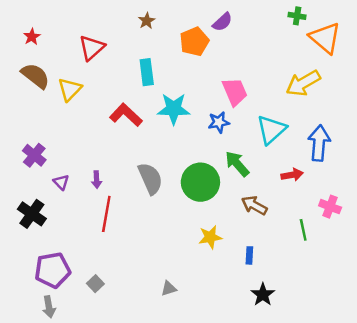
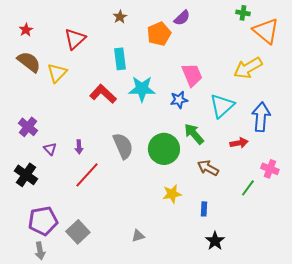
red line: (106, 214) -> (87, 175), turned 32
green line: (303, 230) -> (248, 188), turned 48
gray square: (95, 284) -> (78, 232), size x1.6

